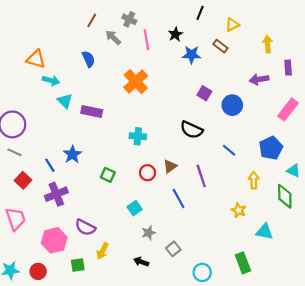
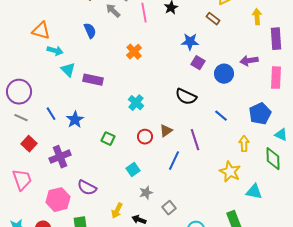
blue star: (191, 55) -> (190, 42), moved
purple rectangle: (288, 68) -> (276, 39), size x1.5
purple arrow: (259, 79) -> (249, 61), moved
orange cross: (136, 82) -> (134, 52), size x0.7
pink rectangle: (288, 109) -> (276, 78), turned -35
cyan cross: (138, 136) -> (136, 103), turned 35
blue line: (50, 165) -> (51, 114), moved
blue line: (179, 198) -> (174, 161), turned 54
yellow star: (239, 210) -> (230, 172), size x1.5
yellow arrow: (102, 251) -> (117, 211), moved

